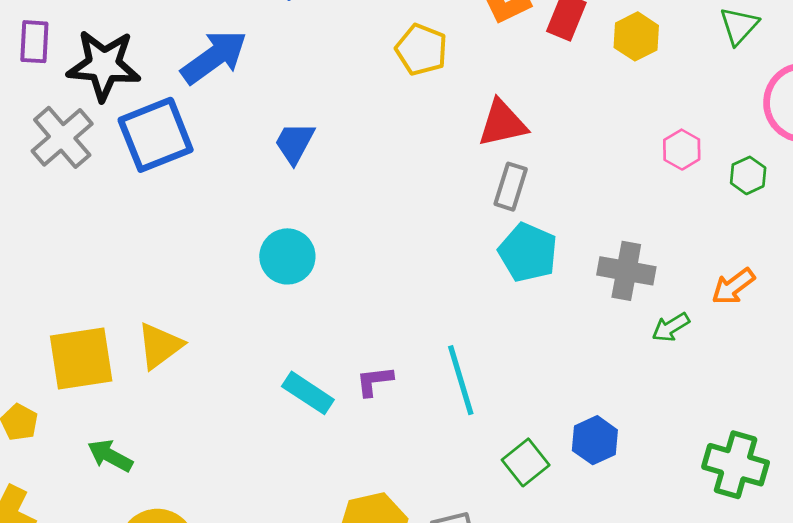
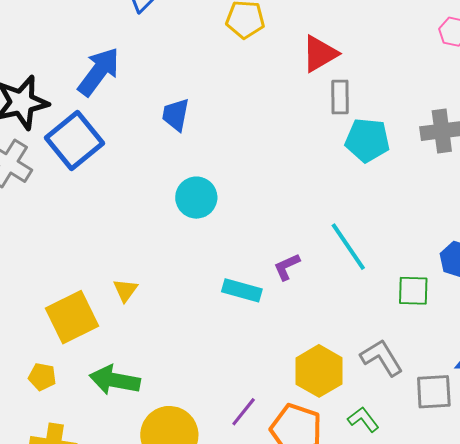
yellow triangle: (160, 346) -> (125, 290), size x0.7
green arrow: (110, 456) -> (115, 380), size x1.4
green square: (526, 462) -> (413, 291), turned -32

